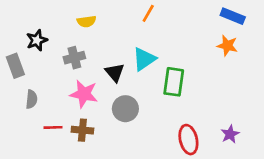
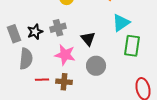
black star: (37, 40) -> (35, 32), moved
cyan triangle: (144, 59) -> (121, 23), moved
gray semicircle: (31, 99) -> (26, 59), size x1.5

